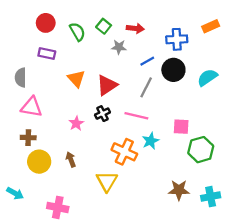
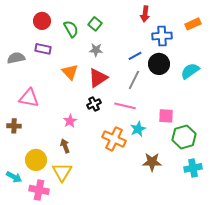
red arrow: (135, 28) -> (145, 14), moved, turned 91
gray star: (119, 47) -> (96, 50), moved
gray semicircle: (21, 78) -> (16, 58), moved, turned 78
pink star: (76, 123) -> (70, 121), moved
brown cross: (28, 138) -> (14, 126), moved
yellow circle: (39, 162) -> (36, 160), moved
yellow triangle: (107, 181) -> (62, 172), moved
brown star: (179, 190) -> (152, 162), moved
cyan cross: (211, 197) -> (193, 168), moved
pink cross: (58, 207) -> (39, 190), moved

